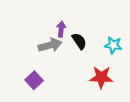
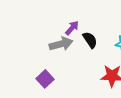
purple arrow: (61, 29) -> (72, 28), turned 35

